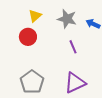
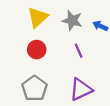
yellow triangle: (35, 16) -> (38, 17), size x1.5
red circle: (28, 37) -> (37, 50), moved

